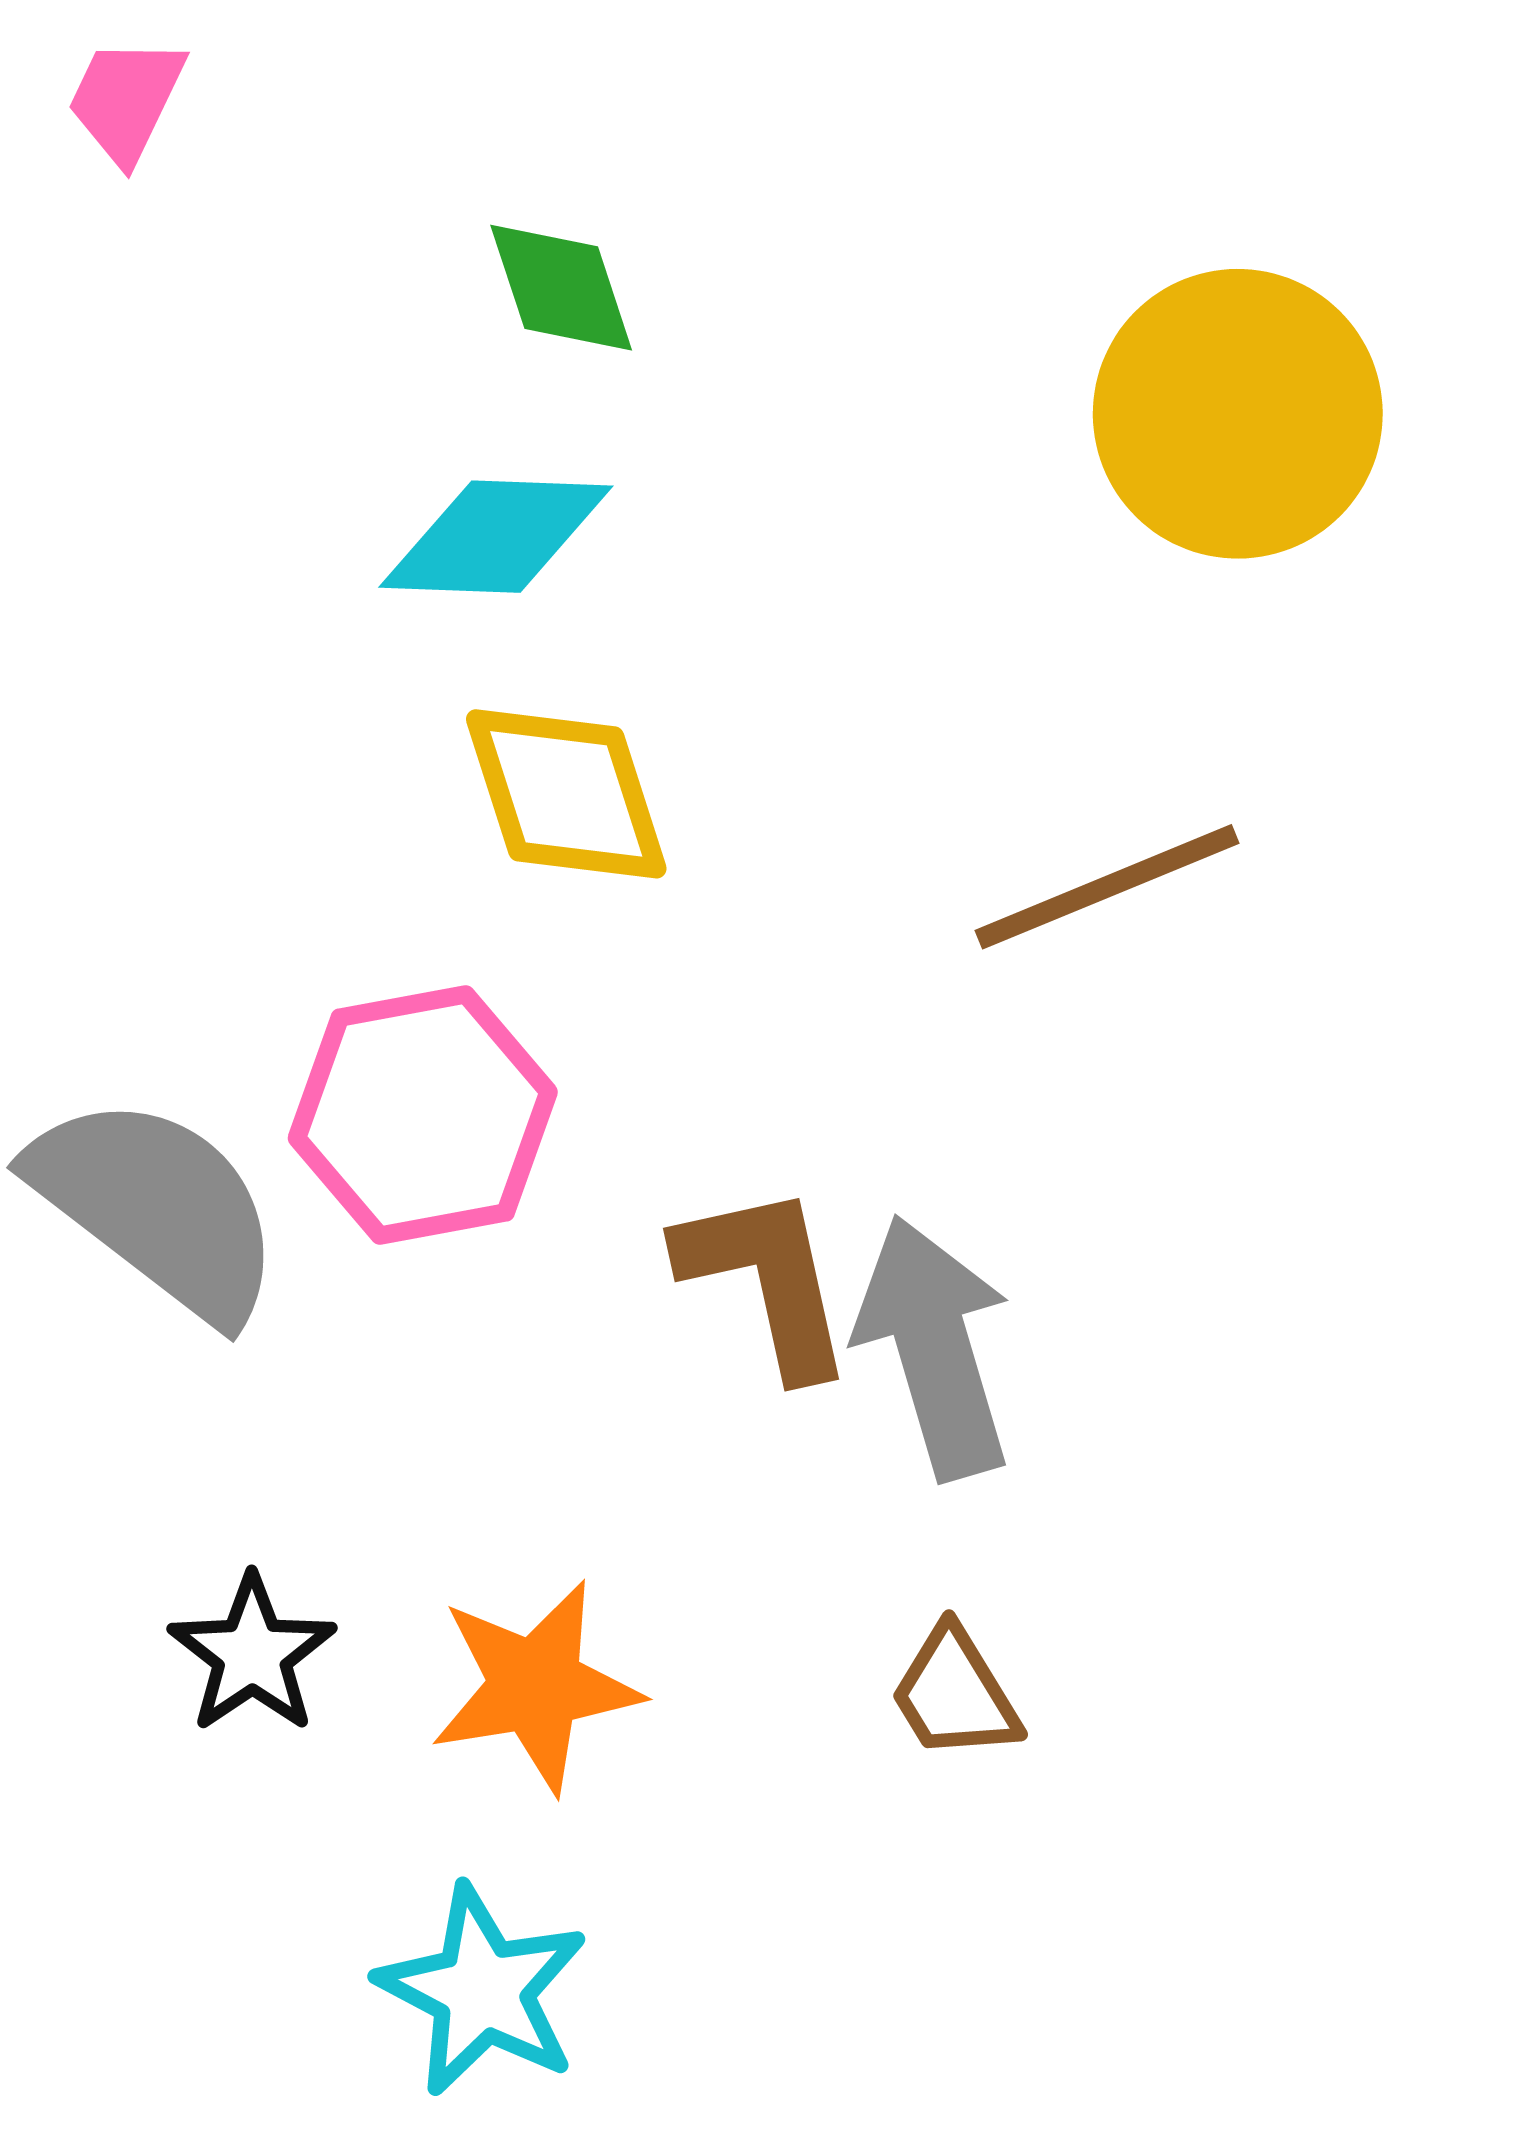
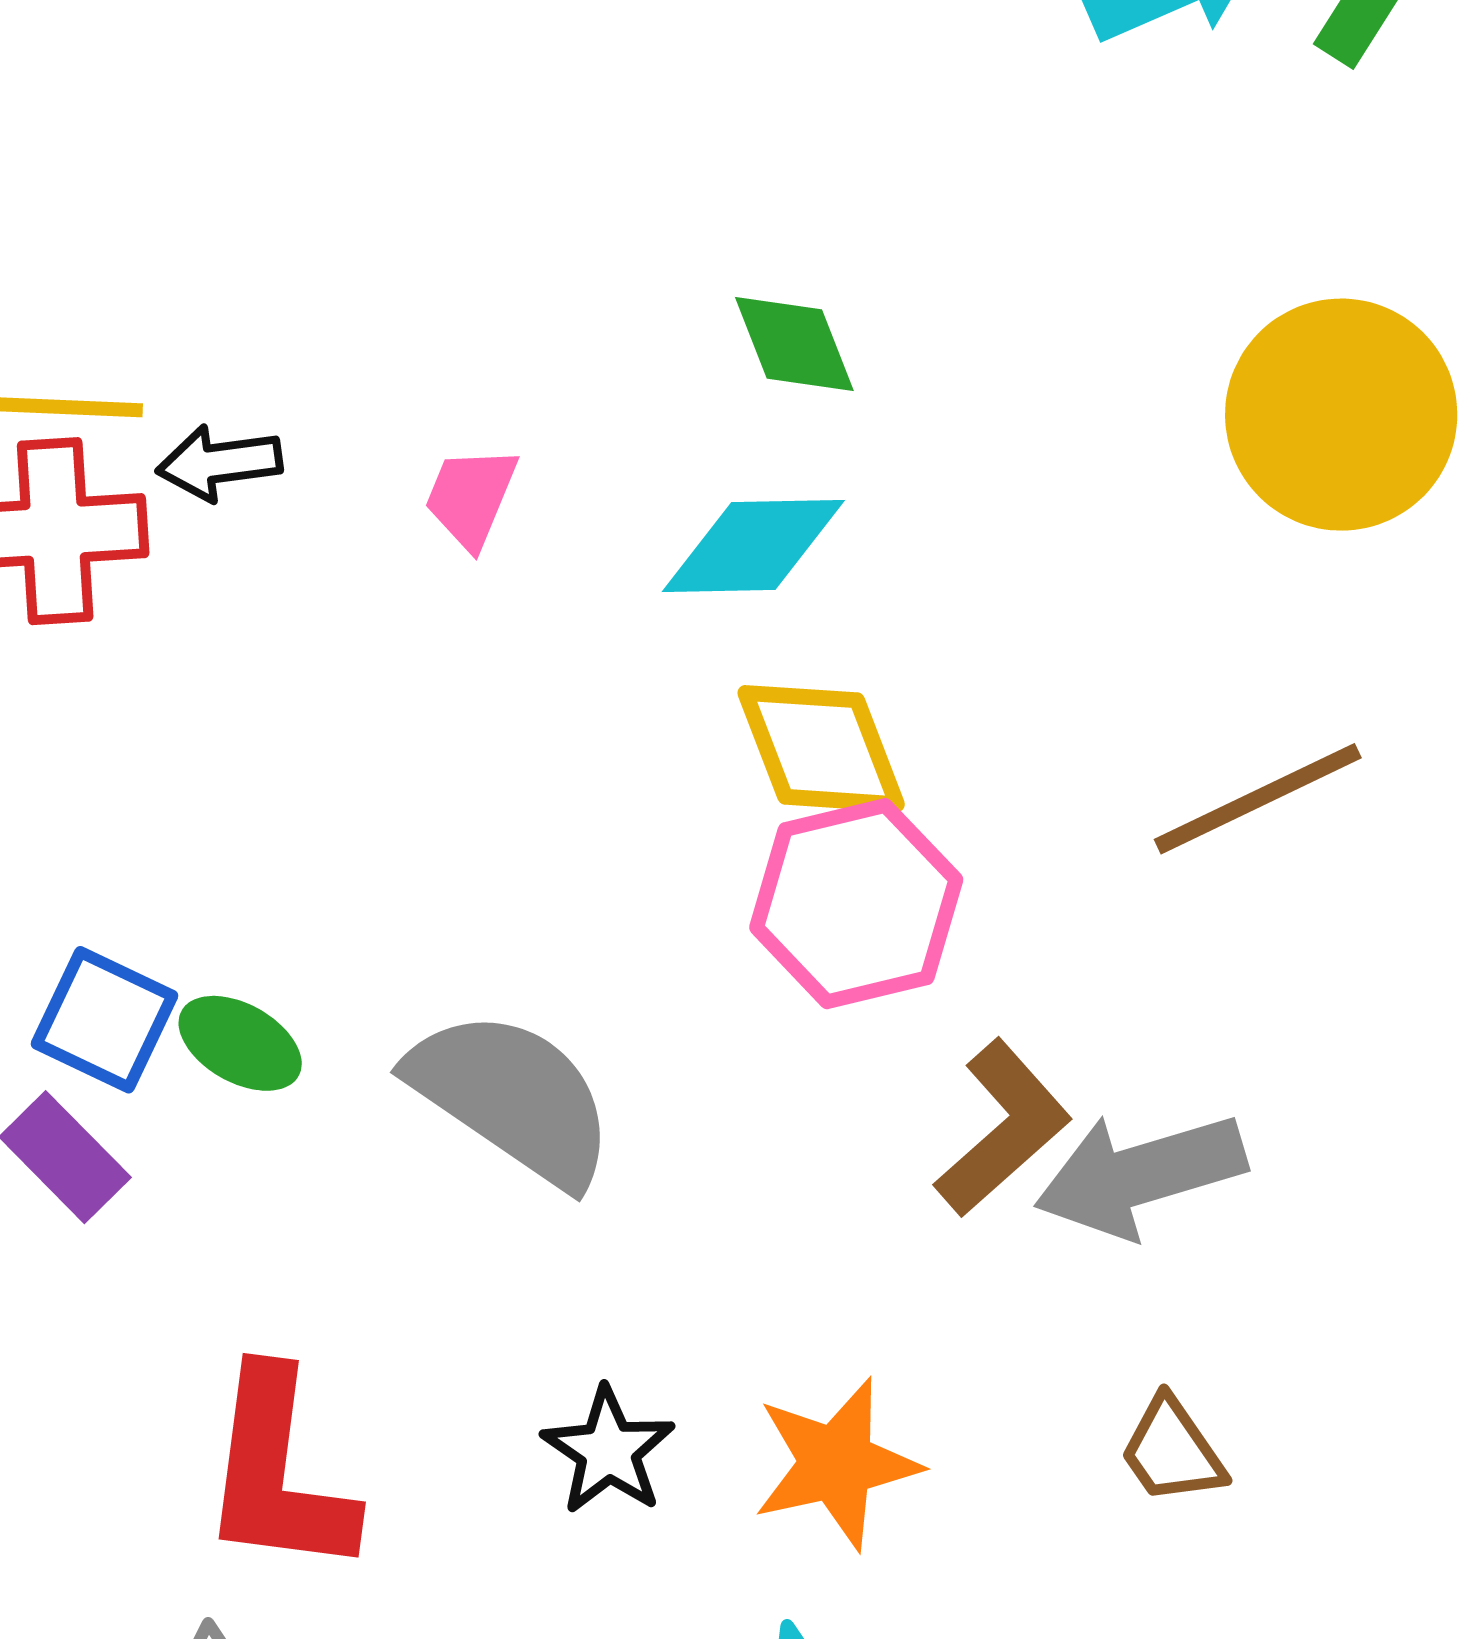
pink trapezoid: (126, 100) -> (471, 497), moved
pink hexagon: (423, 1115) -> (856, 904), moved
brown L-shape: (766, 1280) -> (1003, 1128), turned 64
gray arrow: (934, 1347) -> (1140, 1175), turned -87

